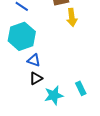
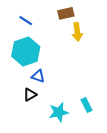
black triangle: (36, 78) -> (30, 95), moved

